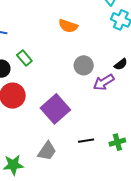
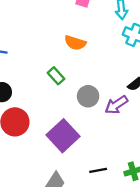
green rectangle: (24, 58) -> (56, 76), moved
gray circle: (84, 65) -> (88, 96), moved

